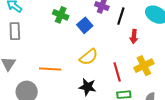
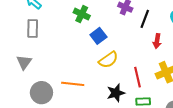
blue square: (85, 25) -> (98, 36), moved
orange line: (50, 69) -> (73, 84), moved
black star: (87, 87) -> (116, 93), moved, turned -30

